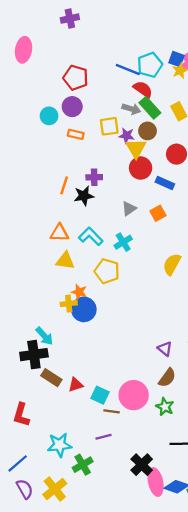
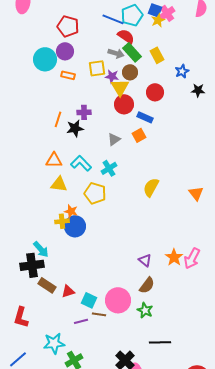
cyan circle: (49, 116) -> (45, 59), size x1.5
orange square: (158, 213) -> (139, 135), moved
purple line: (103, 437) -> (81, 321), moved

